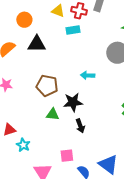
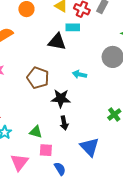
black triangle: (37, 44) -> (57, 42), moved
green triangle: (53, 114) -> (36, 132), moved
blue triangle: (108, 164) -> (90, 147), moved

